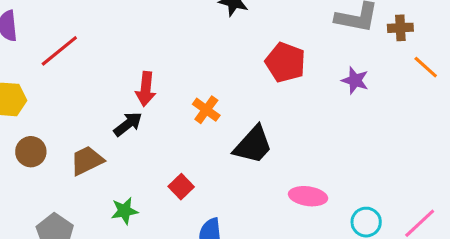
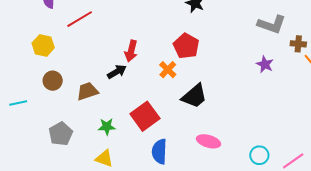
brown cross: (400, 28) -> (298, 44), moved
red pentagon: (285, 62) -> (186, 46), moved
red square: (181, 187) -> (145, 116), size x1.8
pink ellipse: (308, 196) -> (209, 141), moved

